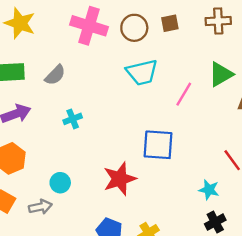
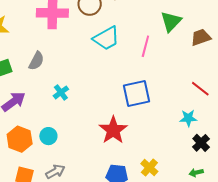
cyan circle: (60, 183) -> (48, 136), moved

